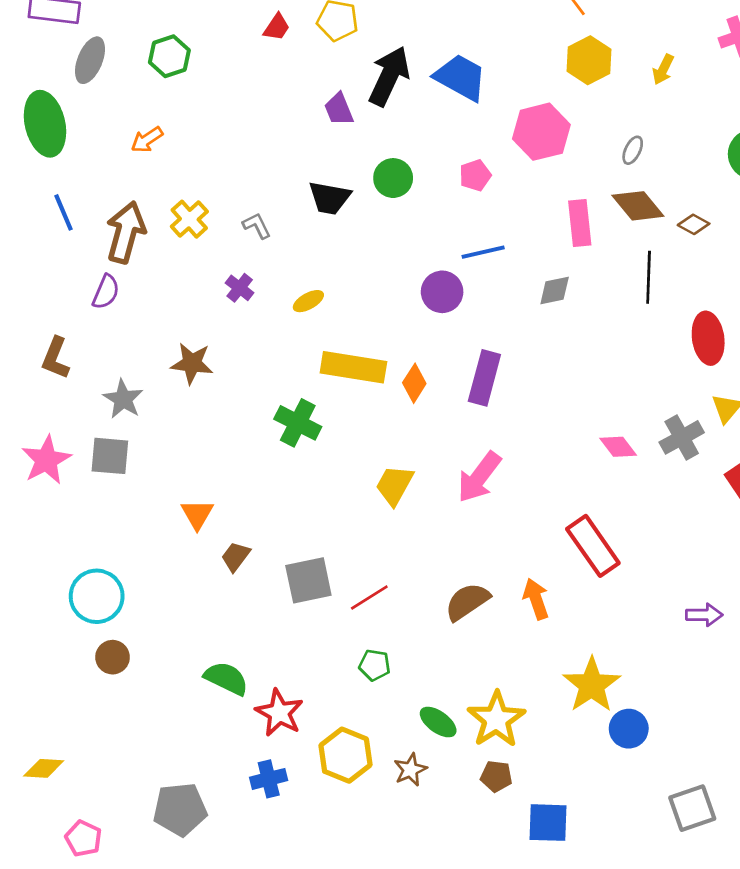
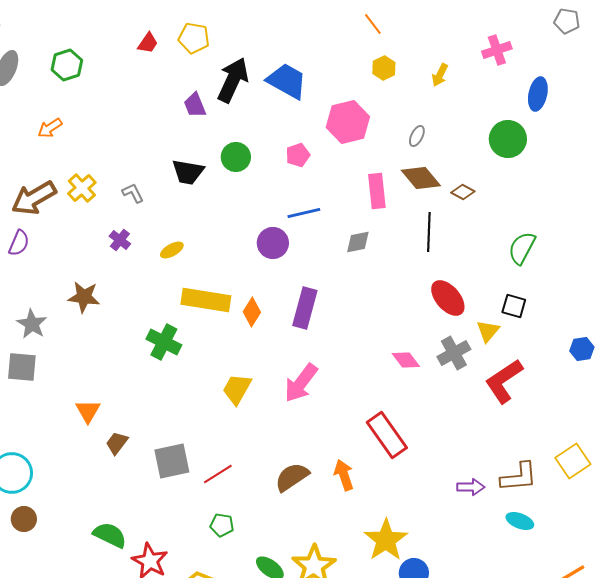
yellow hexagon: (589, 60) -> (384, 68), size x0.7
brown arrow: (126, 232) -> (34, 198), turned -135
red ellipse: (708, 338) -> (448, 298), moved, turned -33

